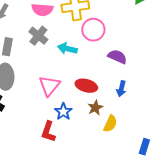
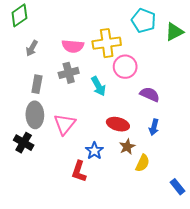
gray cross: (38, 36) -> (69, 73), turned 36
cyan arrow: (67, 49) -> (98, 86), turned -132
pink triangle: (49, 86) -> (65, 124), moved
blue rectangle: (144, 147) -> (177, 187), turned -56

